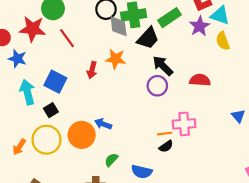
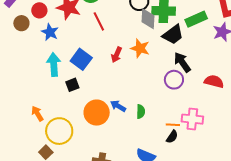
yellow circle: (47, 140) -> (59, 131), moved
black semicircle: (166, 146) -> (172, 137), turned -32
orange arrow: (19, 147) -> (37, 113), turned 105
green semicircle: (111, 160) -> (141, 112), moved, turned 128

